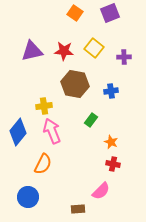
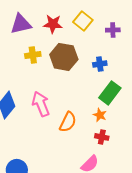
yellow cross: (44, 106) -> (33, 55), moved
green rectangle: (91, 120) -> (110, 93), moved, size x1.6
orange semicircle: (43, 164) -> (68, 122), moved

